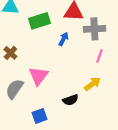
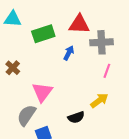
gray semicircle: (14, 89) -> (26, 115), moved

